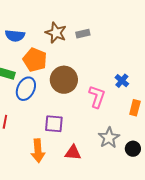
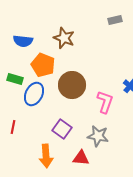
gray rectangle: (83, 34) -> (115, 20), moved
purple square: (54, 124) -> (62, 129), turned 30
gray star: (109, 138) -> (98, 136), moved, turned -30

